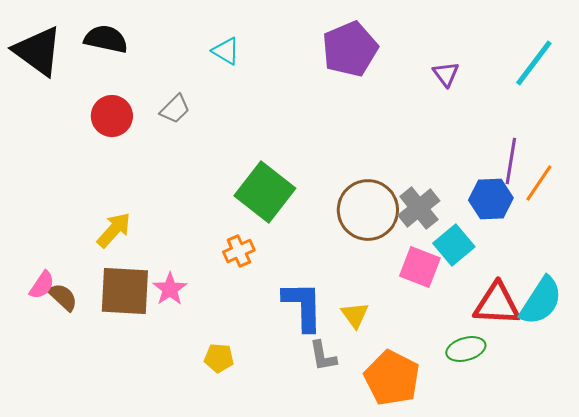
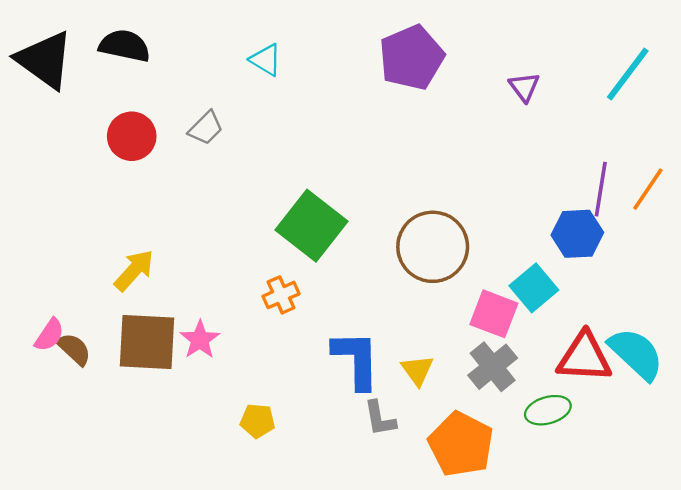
orange line: (539, 183) -> (648, 189), moved
gray cross: (419, 208) -> (493, 367), moved
cyan semicircle: (541, 301) -> (636, 354), turned -80

